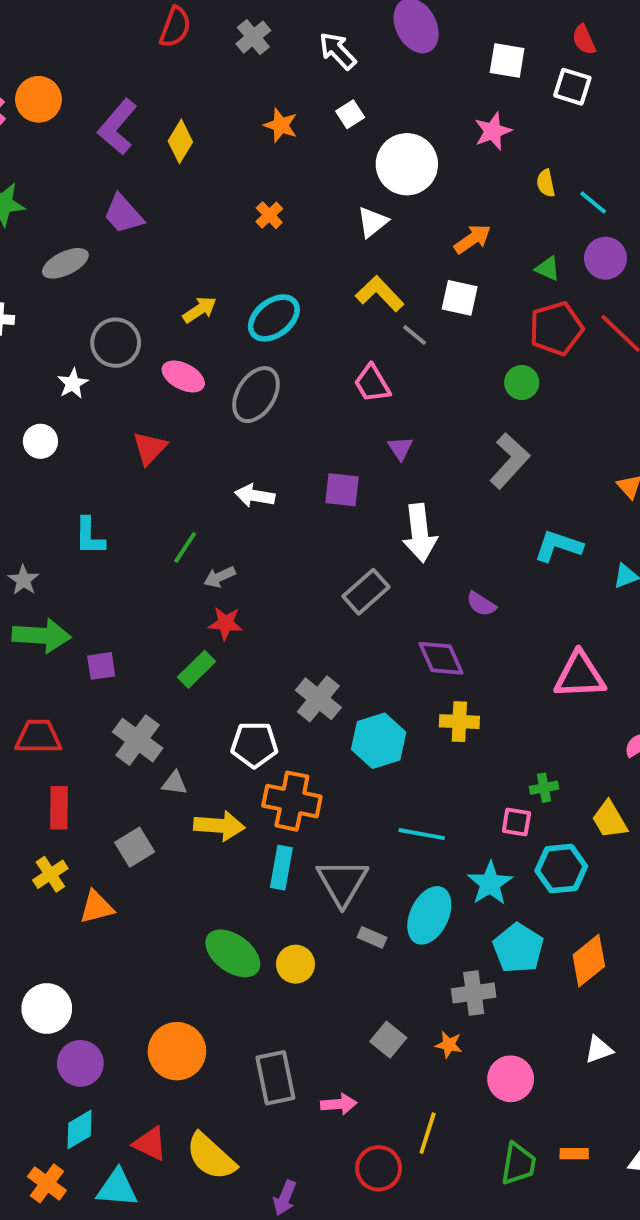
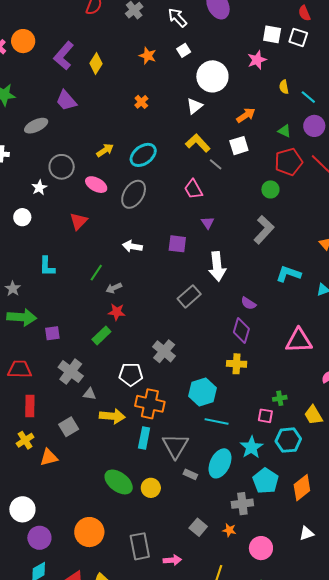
white square: (507, 61) -> (272, 34), moved
white square: (460, 298) -> (239, 146), turned -30
purple diamond: (441, 658) -> (241, 331), moved, turned 40
cyan hexagon: (379, 741) -> (202, 392), moved

